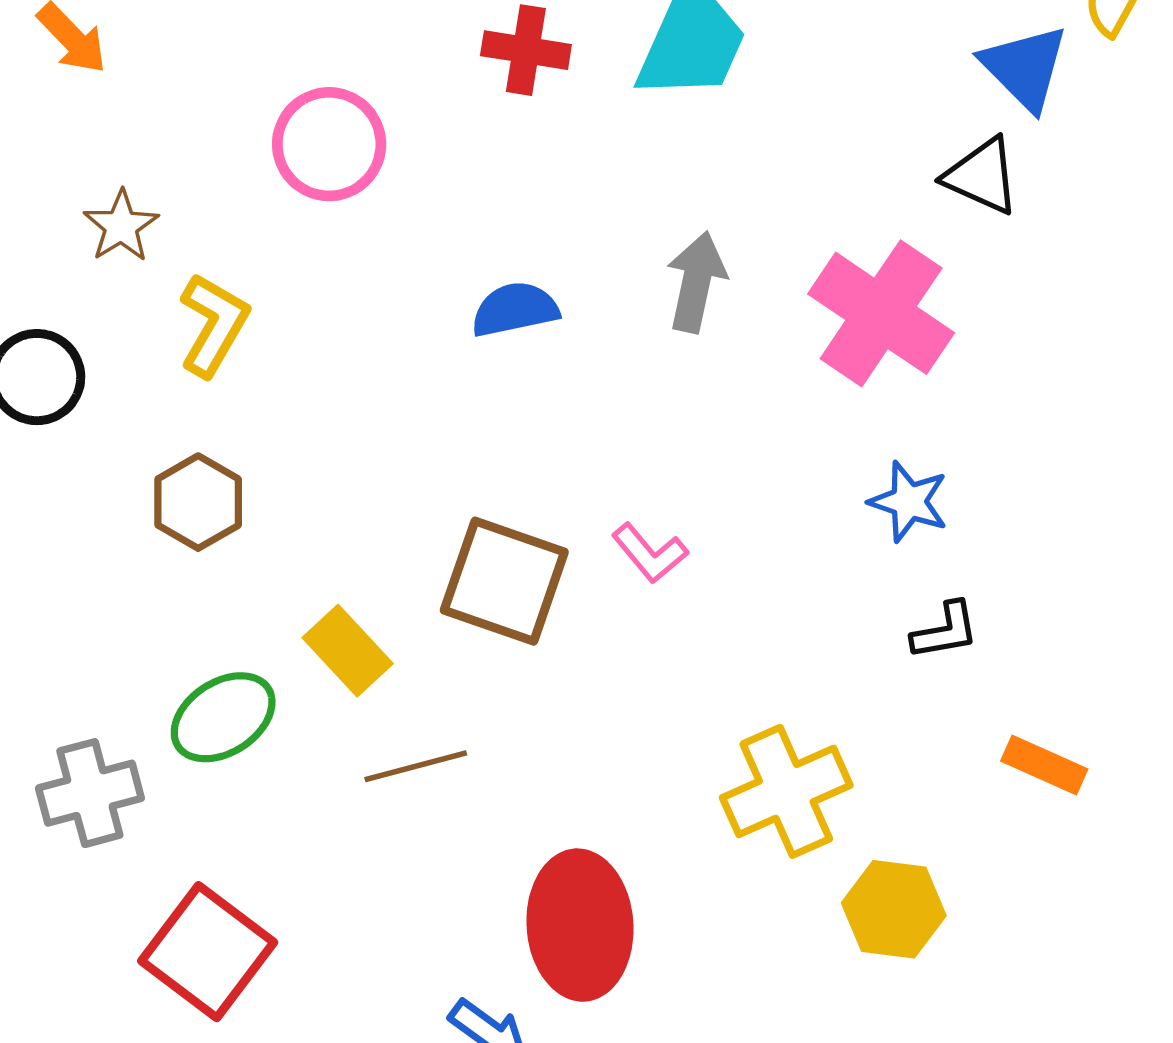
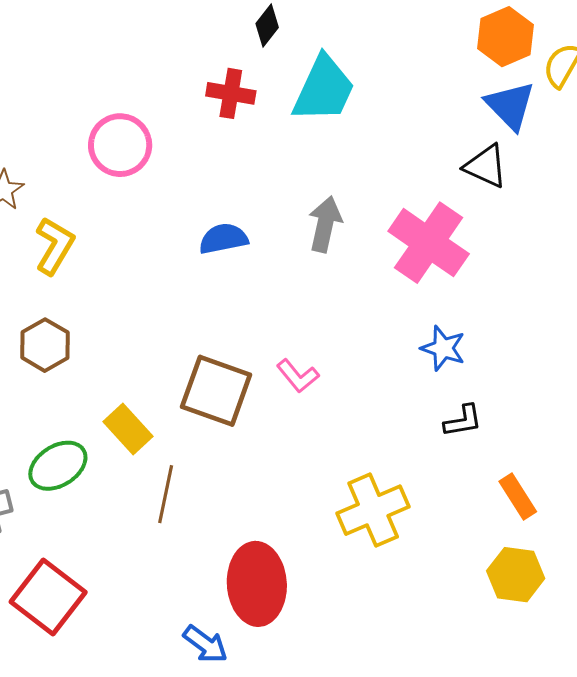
orange rectangle: (1044, 765) -> (518, 496), turned 33
brown line: (416, 766) -> (166, 494), turned -64
yellow hexagon: (894, 909) -> (516, 575), moved

